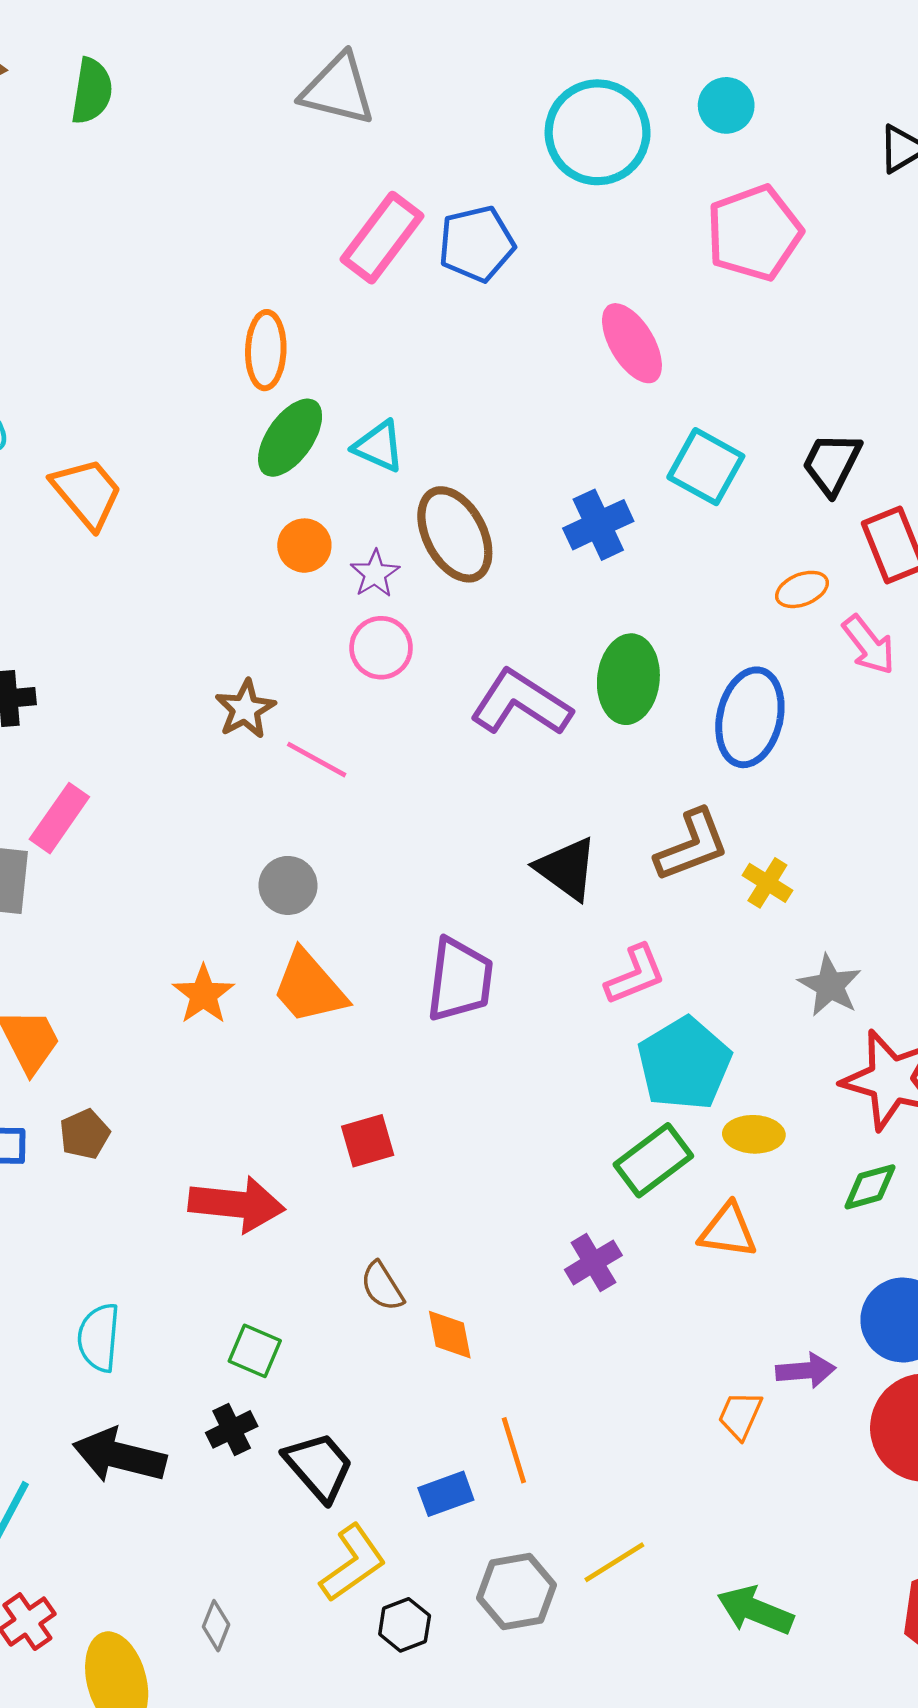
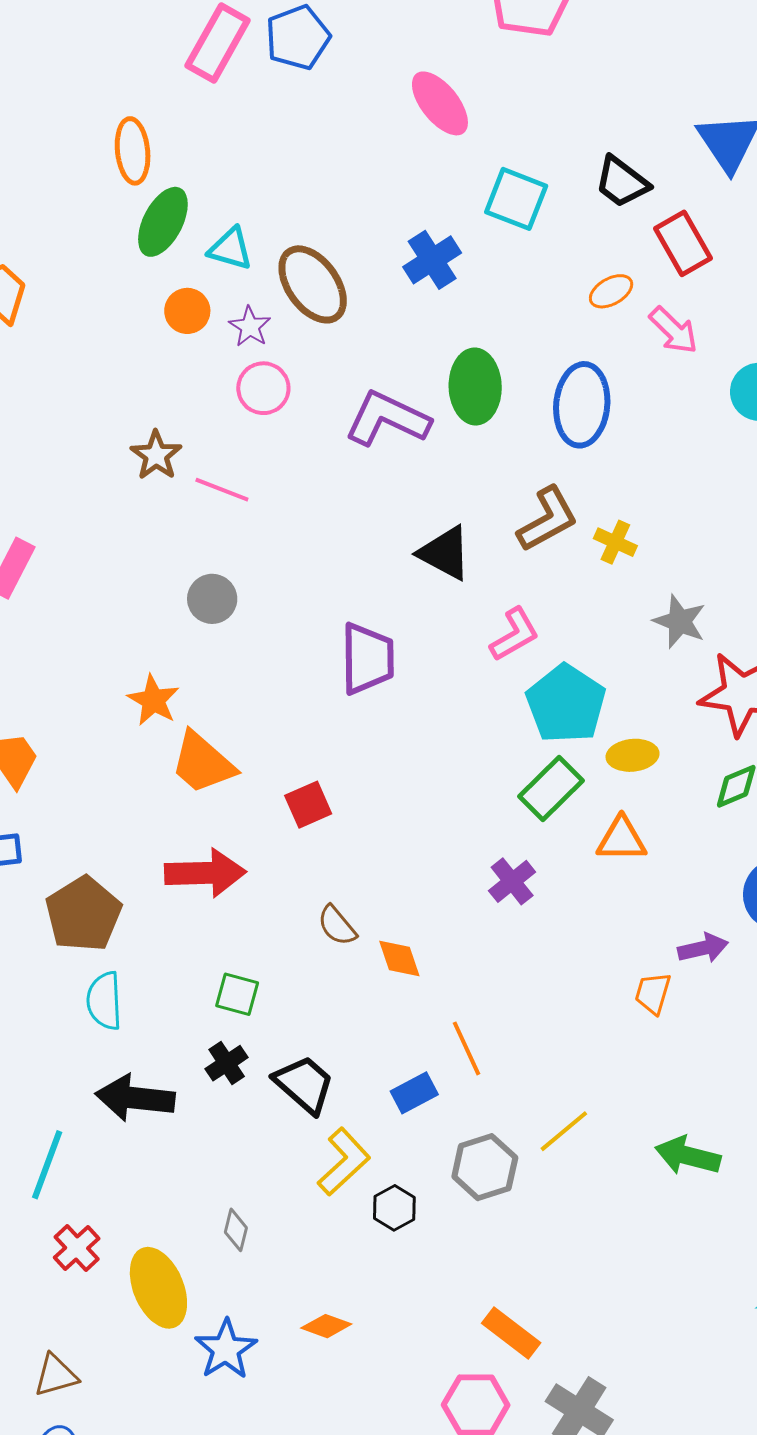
cyan triangle: (379, 446) -> (230, 249), moved
black trapezoid: (832, 463) -> (622, 182), turned -72
orange trapezoid: (309, 987) -> (203, 763), moved
brown pentagon: (85, 1134) -> (83, 914), moved, size x1.8

